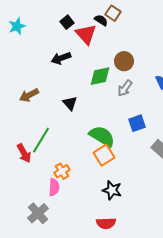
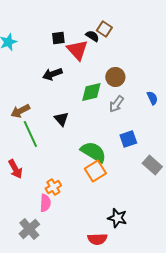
black square: (67, 22) -> (58, 38), turned 32
green line: (41, 140) -> (30, 134), moved, turned -56
black star: (112, 190) -> (117, 218), moved

